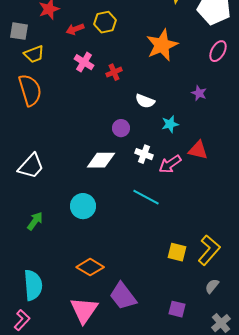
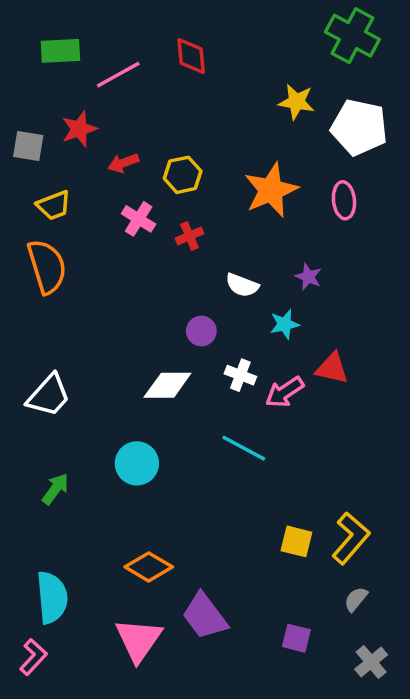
yellow hexagon: (105, 22) -> (183, 175), moved
gray square: (19, 31) -> (28, 146), moved
pink ellipse: (218, 51) -> (344, 200), moved, turned -35
purple star: (199, 93) -> (308, 277), moved

